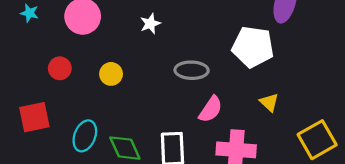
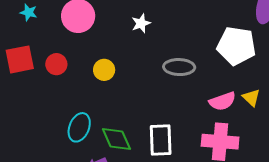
pink semicircle: (211, 109) -> (222, 101), moved, turned 36
red square: (34, 117) -> (20, 59), moved

